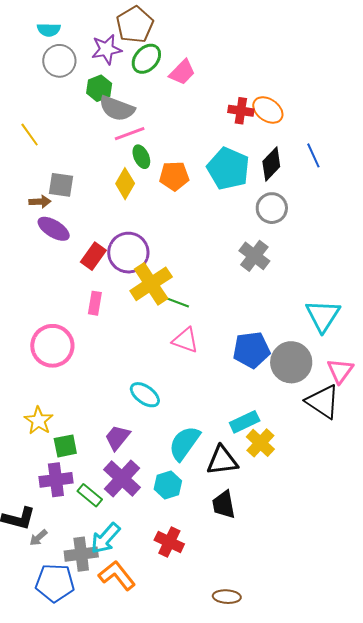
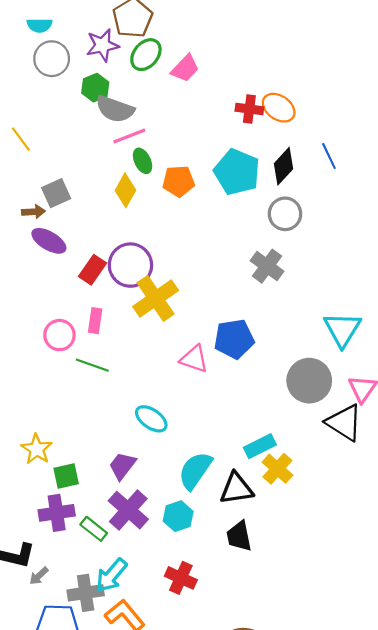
gray square: (61, 185) -> (56, 193), turned -32
green line: (174, 301) -> (92, 365), moved
pink circle: (52, 346) -> (59, 335), moved, size x0.7
blue pentagon: (251, 350) -> (234, 339), moved

